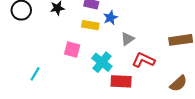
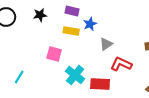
cyan cross: (102, 62) -> (75, 75), moved

